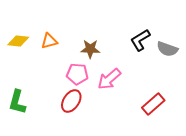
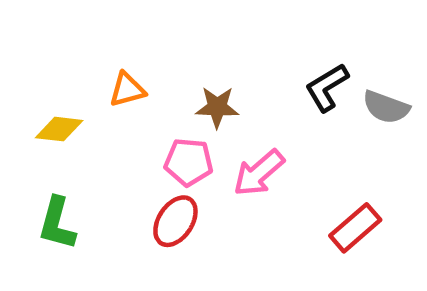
yellow diamond: (18, 41) -> (59, 129), moved

